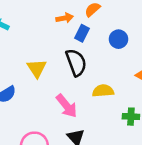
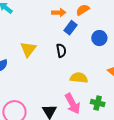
black semicircle: (76, 63) -> (61, 51), size x0.6
pink arrow: (67, 106) -> (73, 104), moved

